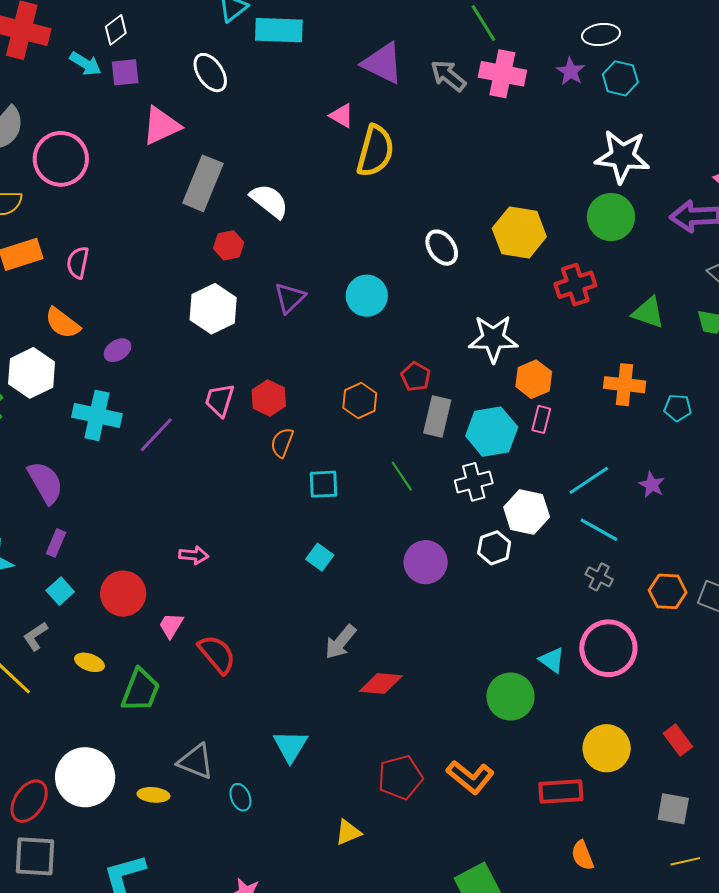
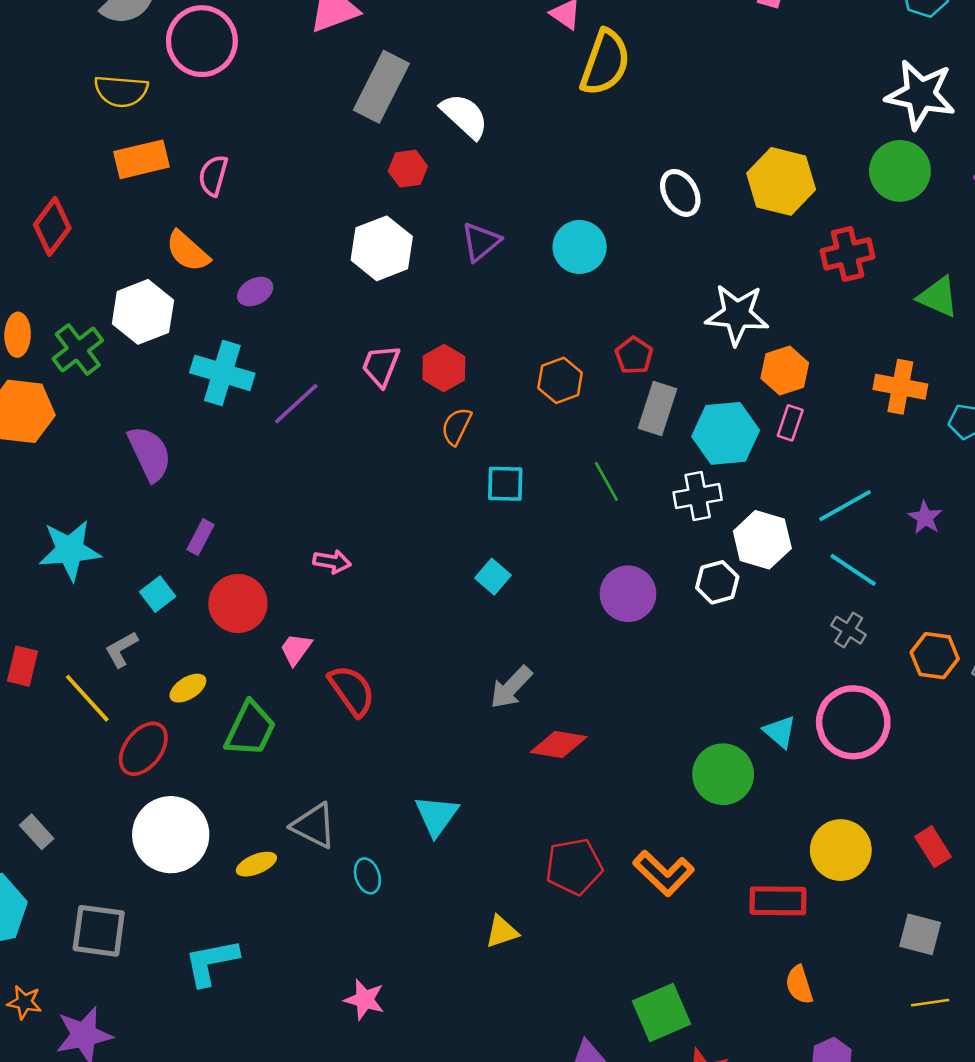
purple rectangle: (56, 543) -> (201, 537), moved
yellow ellipse: (89, 662) -> (188, 688), turned -56
yellow ellipse: (153, 795) -> (256, 864), turned -32
red ellipse: (29, 801) -> (143, 749), moved

